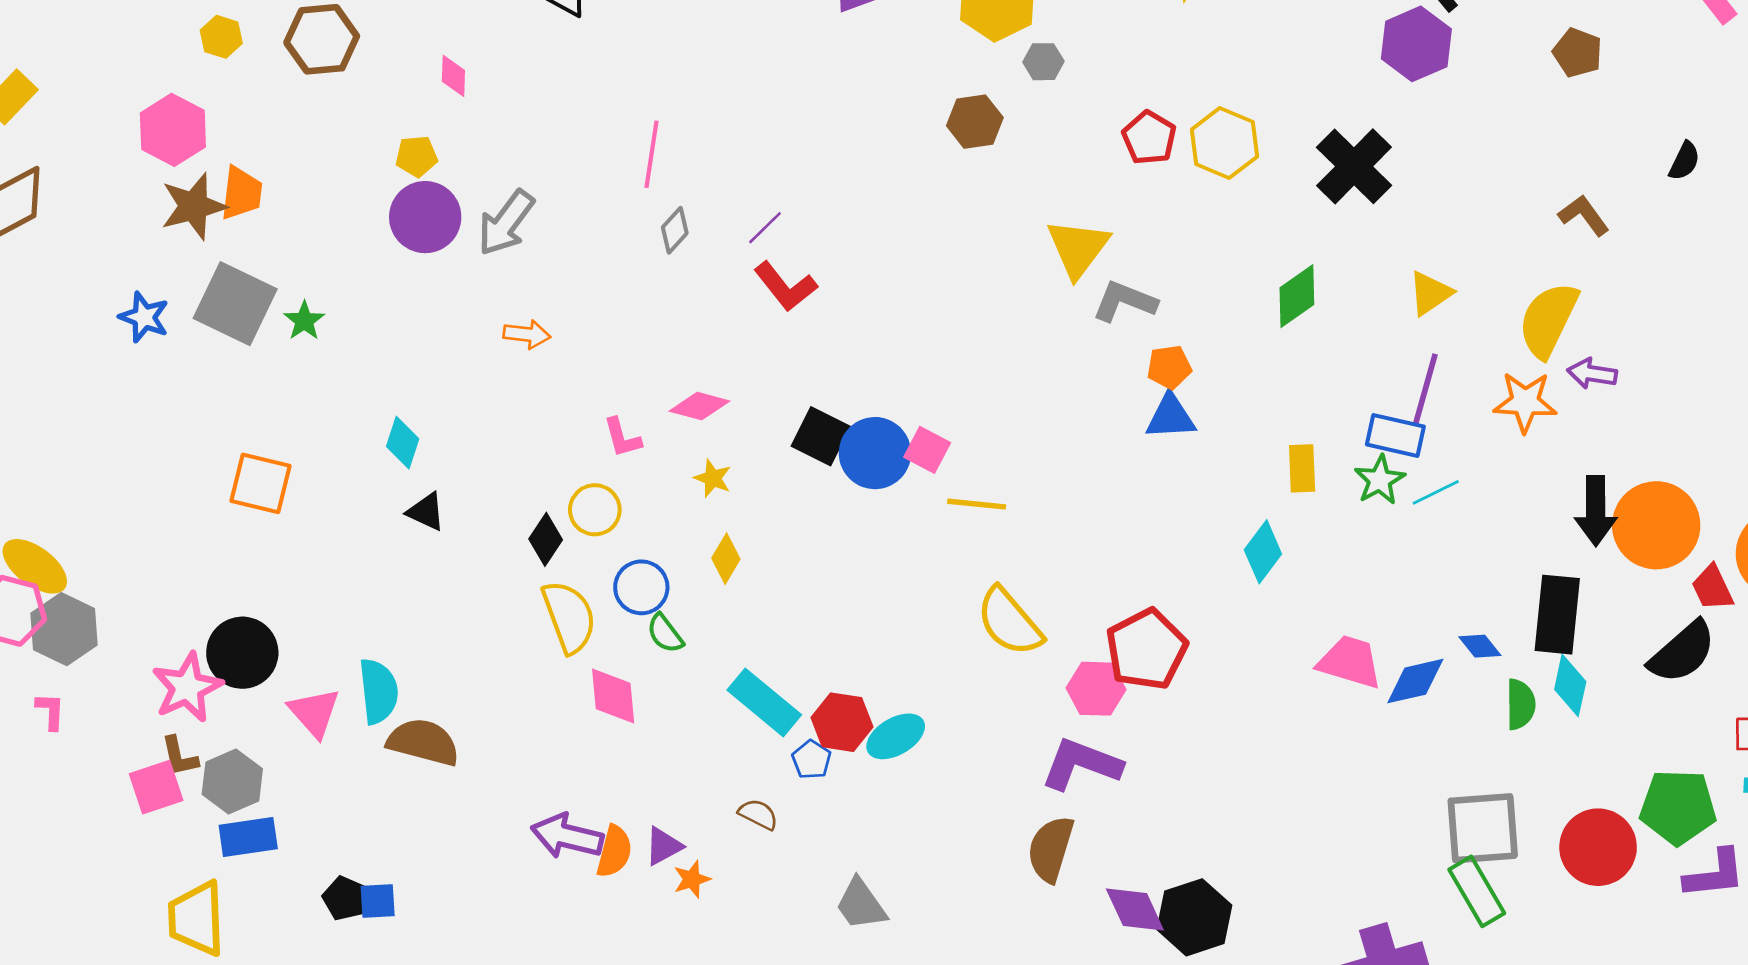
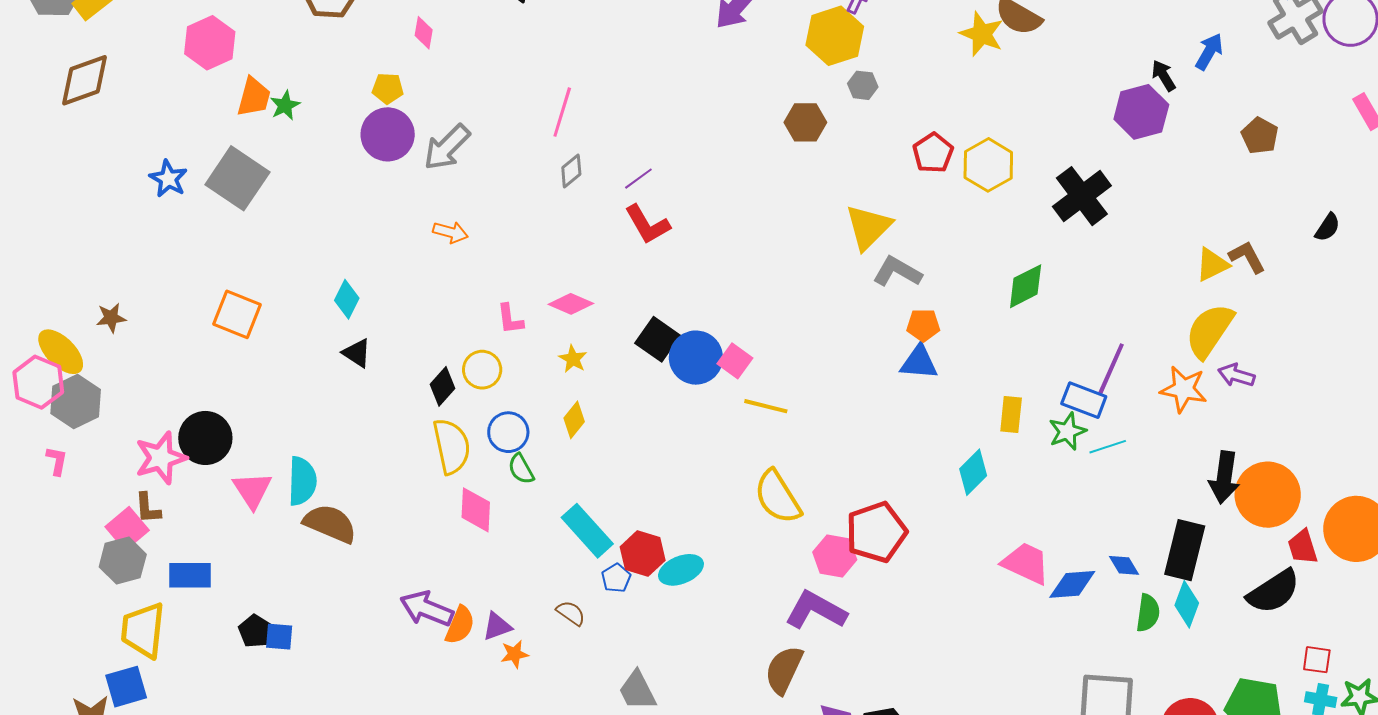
brown star: (194, 206) -> (111, 318), moved, size x0.6
yellow triangle: (1430, 293) -> (1212, 265), moved
green star: (304, 321) -> (285, 105), moved
gray hexagon: (232, 781) -> (123, 561), moved
pink square: (156, 787) -> (127, 528), turned -30

